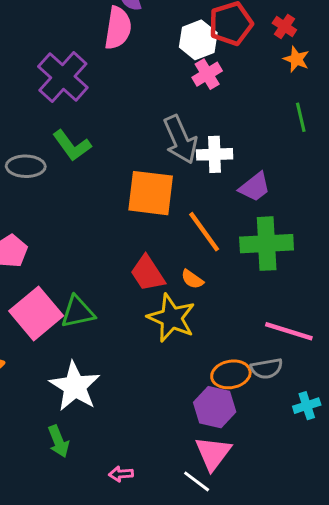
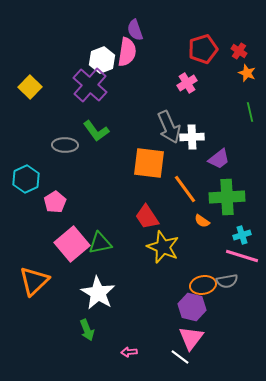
white hexagon: (198, 40) -> (102, 60), moved
orange semicircle: (192, 279) -> (202, 221), moved
cyan cross: (307, 406) -> (242, 235), moved

